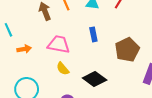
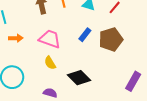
blue rectangle: (93, 34) -> (85, 35), turned 40
brown pentagon: (127, 50) -> (111, 39), moved

